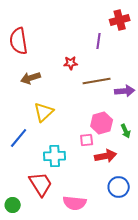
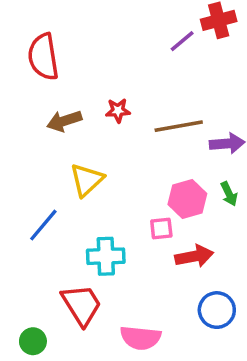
purple line: (99, 41) -> (182, 41), moved, turned 42
red star: (71, 63) -> (118, 111), moved
green arrow: (126, 131) -> (229, 194), moved

